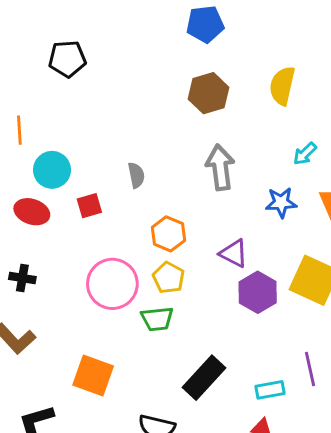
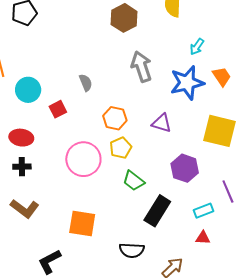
blue star: (281, 203) -> (187, 83), size x1.6
red ellipse: (32, 212) -> (21, 138), moved
yellow pentagon: (169, 278) -> (121, 148), turned 30
purple hexagon: (258, 292) -> (185, 168), moved
green trapezoid: (157, 319) -> (134, 181), moved, turned 55

